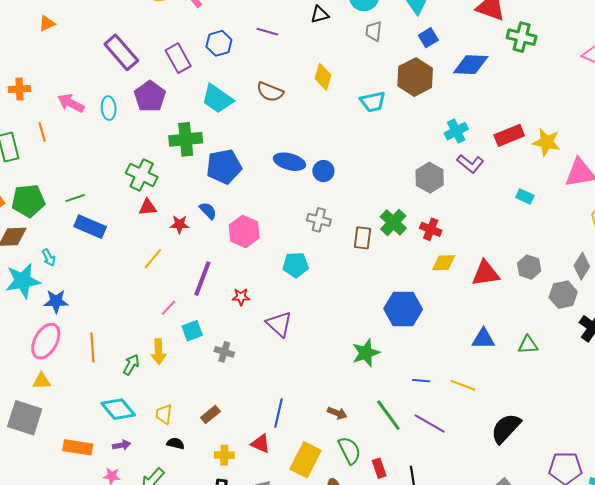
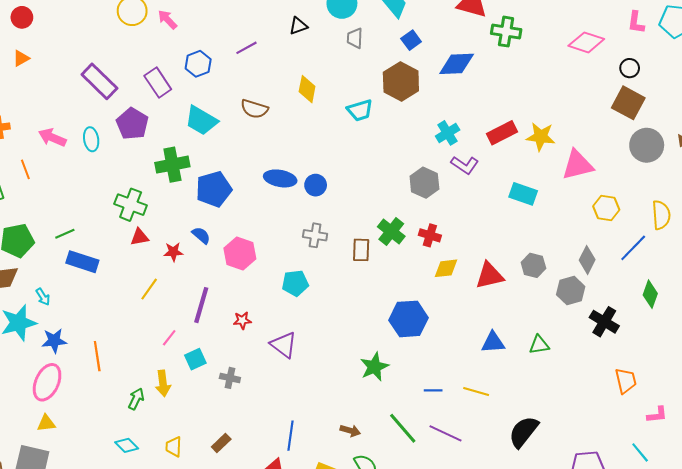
purple line: (267, 32) -> (246, 48), turned -40
cyan rectangle: (525, 197) -> (523, 194), size x1.5
orange line: (92, 347) -> (97, 356), moved
cyan diamond: (118, 409) -> (127, 445), size x0.7

